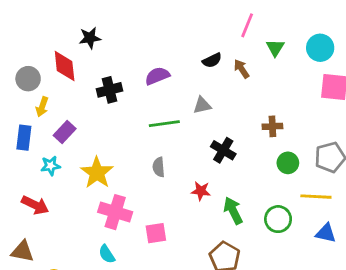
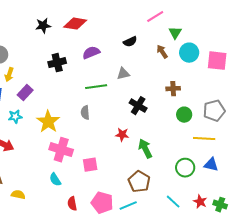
pink line: (247, 25) -> (155, 17), turned 36
cyan circle: (320, 48) -> (189, 53), moved
red diamond: (65, 66) -> (75, 24), moved, turned -75
brown arrow: (242, 69) -> (162, 52), moved
gray semicircle: (159, 167) -> (85, 113), moved
green circle: (278, 219) -> (185, 168), moved

